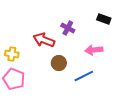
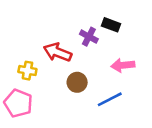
black rectangle: (104, 19) -> (111, 25), moved
yellow cross: (12, 54) -> (27, 71), moved

